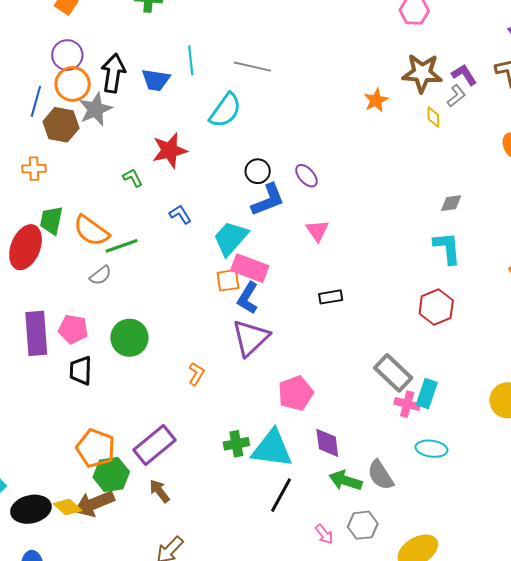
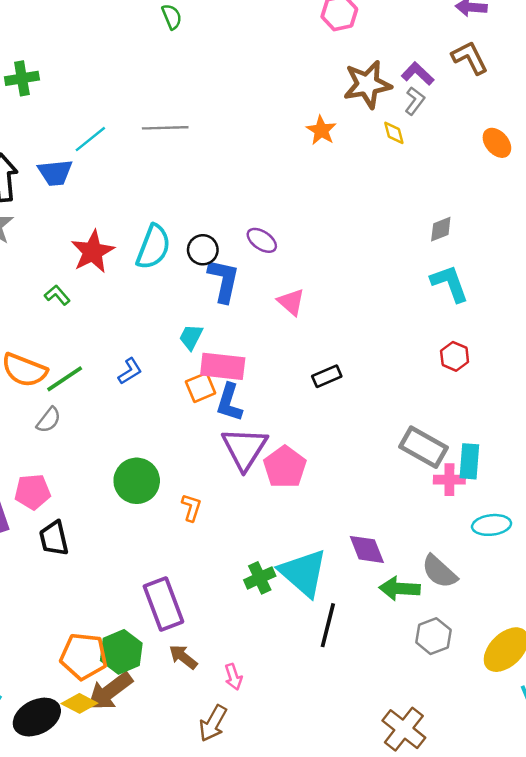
cyan line: (191, 60) -> (90, 139), turned 72
cyan semicircle: (225, 110) -> (153, 247), moved
blue L-shape: (268, 200) -> (224, 280), turned -42
blue L-shape: (180, 214) -> (130, 371), moved, turned 105
cyan trapezoid: (231, 238) -> (191, 337), size x0.6
red hexagon: (436, 307) -> (455, 356), size x0.7
green circle: (129, 338) -> (137, 481), moved
pink pentagon: (296, 393) -> (285, 467), moved
purple rectangle: (155, 445) -> (163, 604), turned -57
orange pentagon: (96, 448) -> (84, 656), moved
cyan triangle: (272, 449) -> (303, 573), turned 48
pink arrow: (324, 534) -> (233, 677), moved, turned 35

